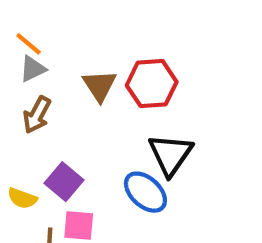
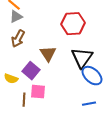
brown triangle: (100, 86) -> (48, 54), moved
blue ellipse: (145, 192) -> (92, 76), moved

